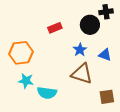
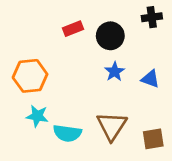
black circle: (90, 25) -> (110, 36), moved
red rectangle: (55, 28) -> (73, 29), moved
brown triangle: (82, 74) -> (112, 126), moved, turned 45

